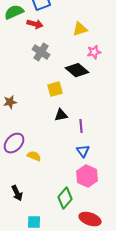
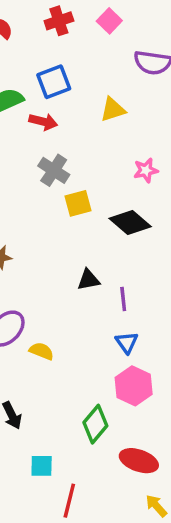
yellow triangle: (80, 29) -> (113, 110), moved
black diamond: (77, 70) -> (130, 222), moved
yellow square: (55, 89) -> (78, 203), moved

